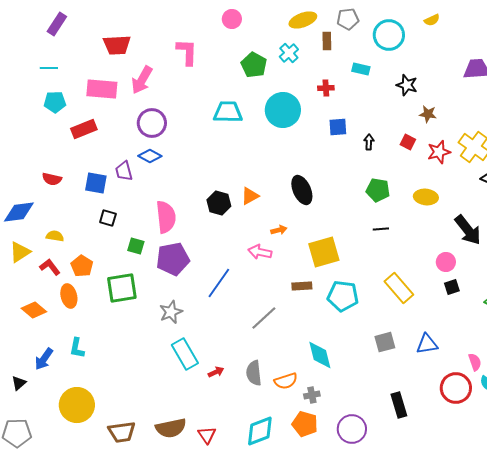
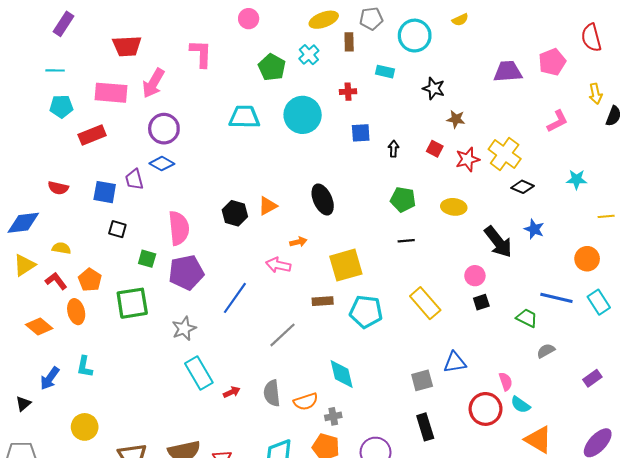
gray square: (385, 342) -> (422, 380), moved
yellow circle: (77, 405) -> (85, 427), size x0.7

